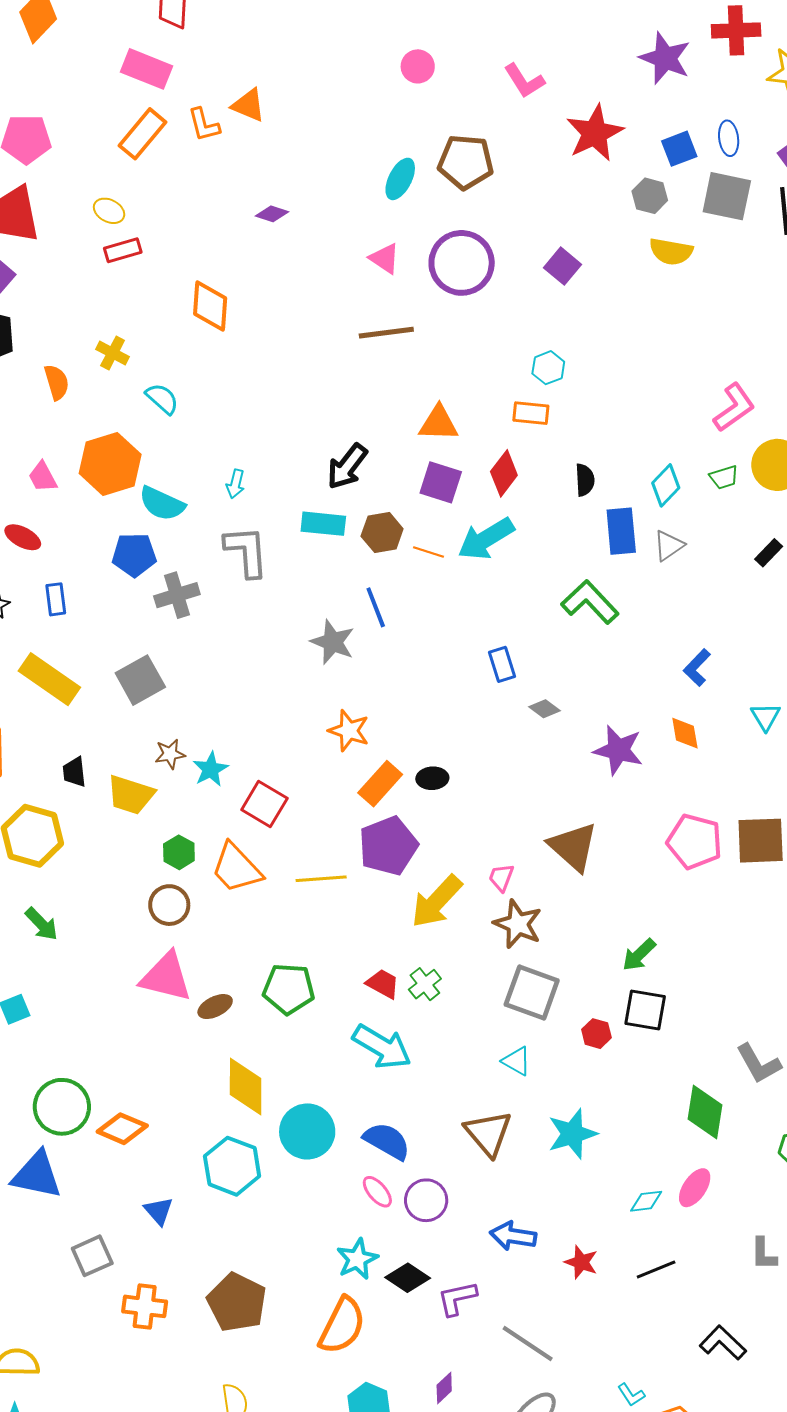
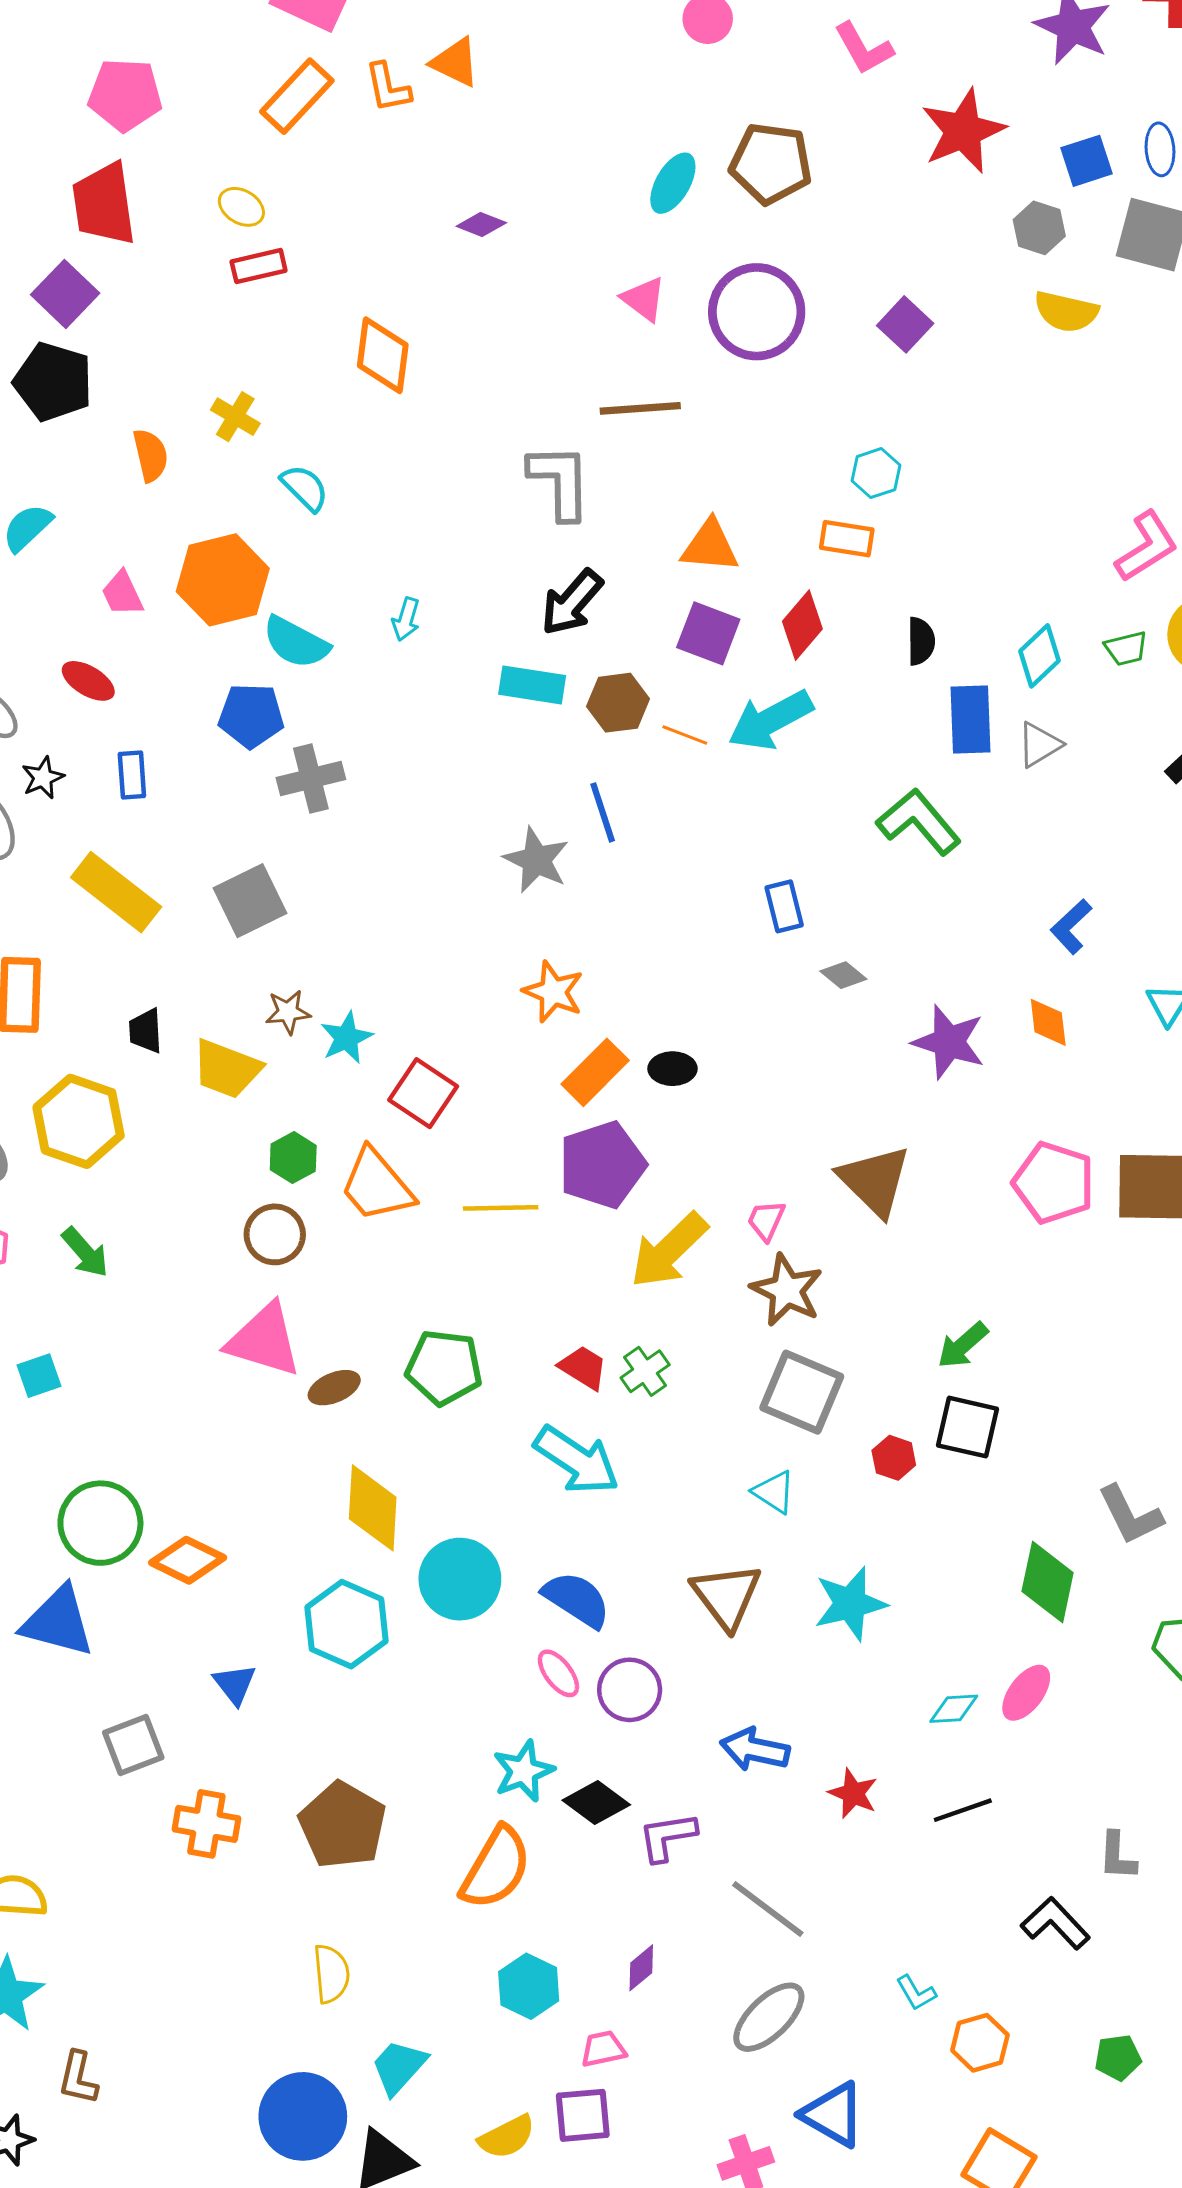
gray L-shape: (246, 551) -> (560, 481), moved
gray L-shape: (764, 1254) -> (1117, 1856), moved

